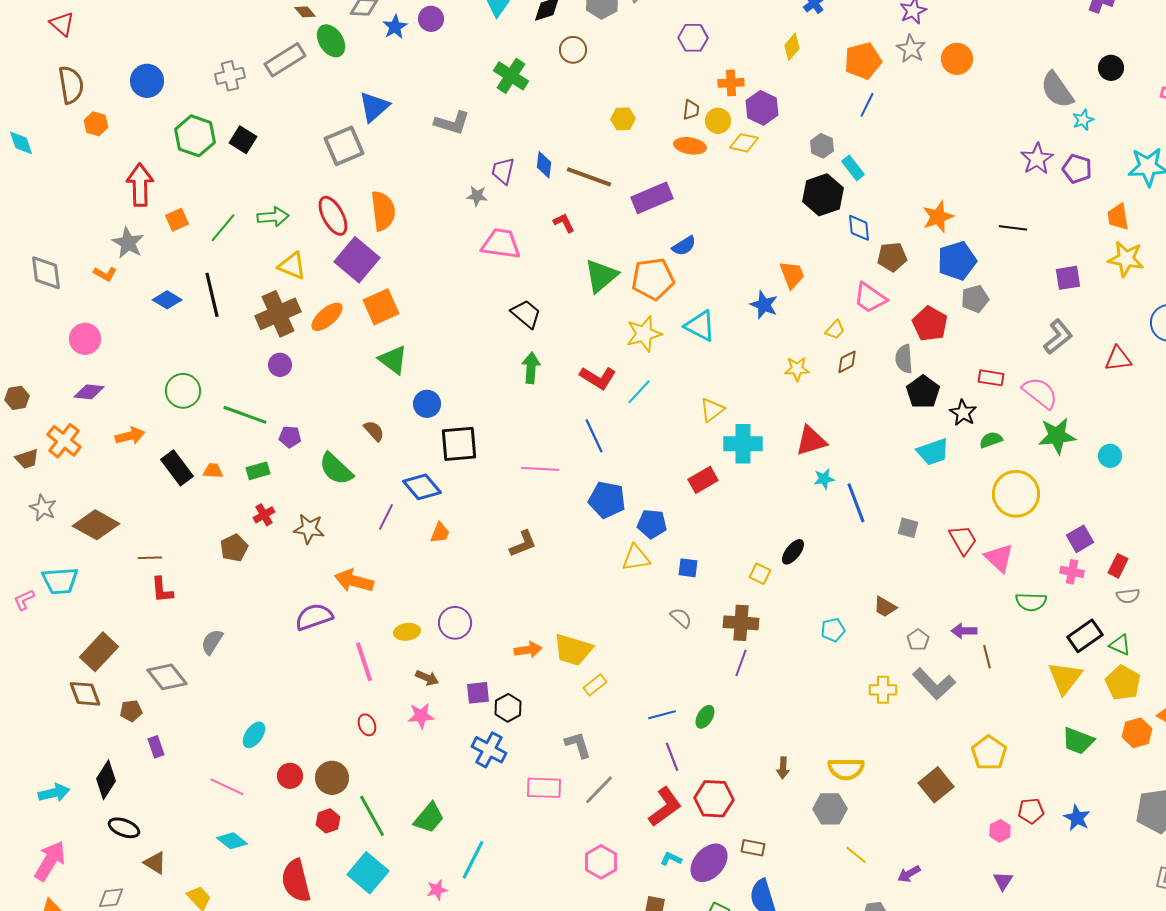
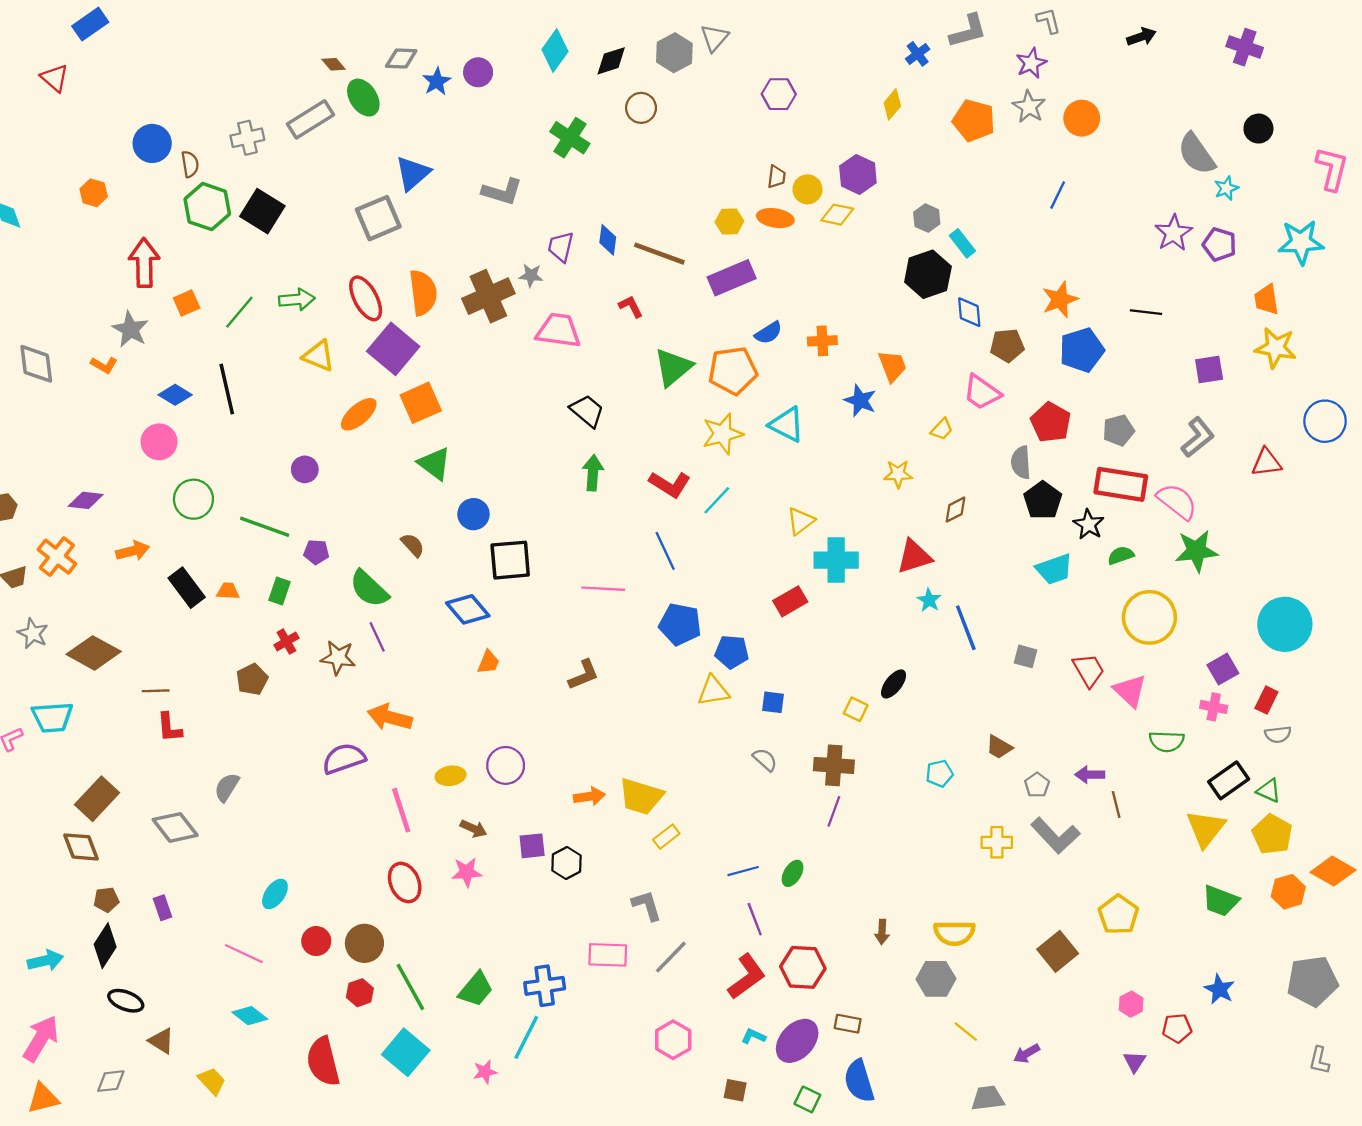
orange pentagon: (863, 61) -> (974, 120), turned 30
orange cross: (731, 83) -> (822, 341), moved
brown semicircle: (71, 85) -> (190, 164), moved, size x0.6
blue line: (867, 105) -> (1058, 195), moved
yellow hexagon: (623, 119) -> (729, 221), moved
black square: (243, 140) -> (262, 211), size x1.4
gray pentagon: (975, 299) -> (1118, 430), moved
brown cross: (278, 314) -> (488, 296), moved
pink circle: (85, 339) -> (159, 442), moved
brown diamond: (847, 362) -> (955, 510), moved
red rectangle: (991, 378) -> (1121, 484), size x1.8
cyan circle: (1110, 456) -> (1285, 624), moved, size x2.0
green rectangle: (258, 471) -> (280, 591), turned -55
cyan star: (824, 479) -> (929, 600), turned -30
purple line: (386, 517) -> (377, 637), moved, turned -52
brown pentagon: (131, 711) -> (106, 900), moved
red ellipse: (367, 725) -> (405, 883), size x1.6
blue cross: (489, 750) -> (545, 986), moved, turned -36
red pentagon: (1031, 811) -> (1177, 1028), moved

